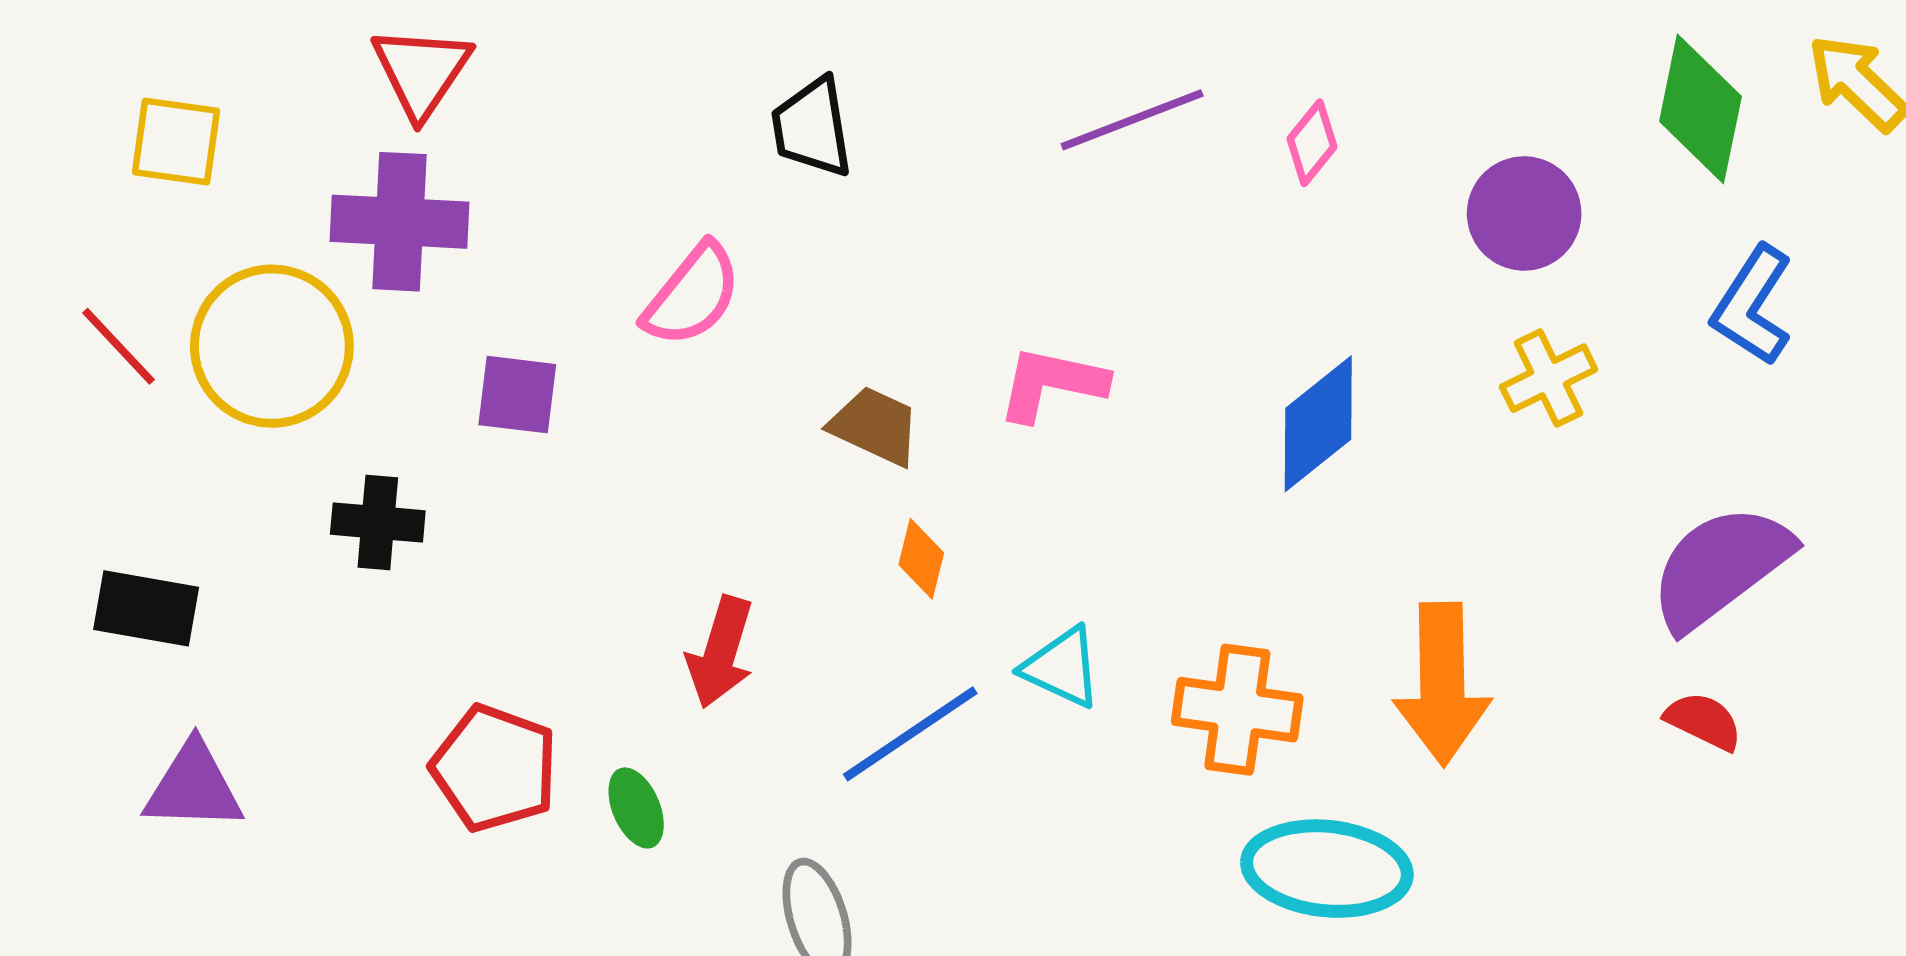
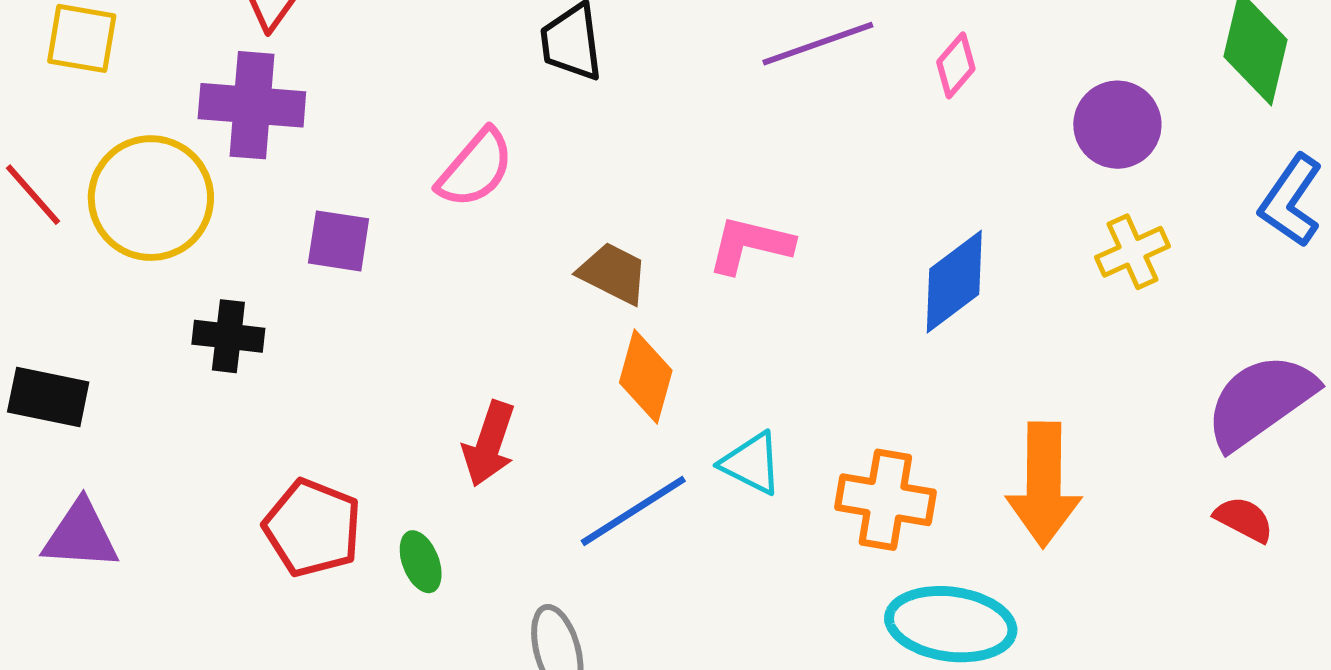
orange diamond: (921, 559) -> (646, 376), size x1.5

